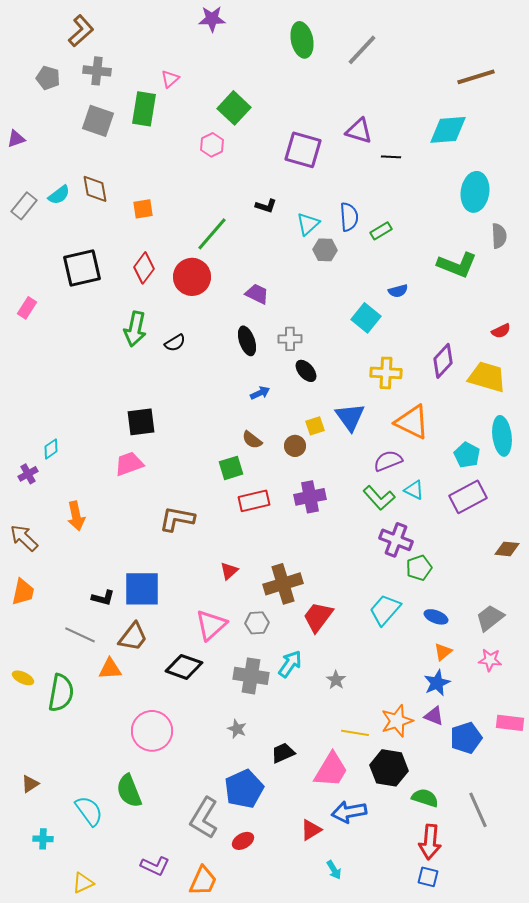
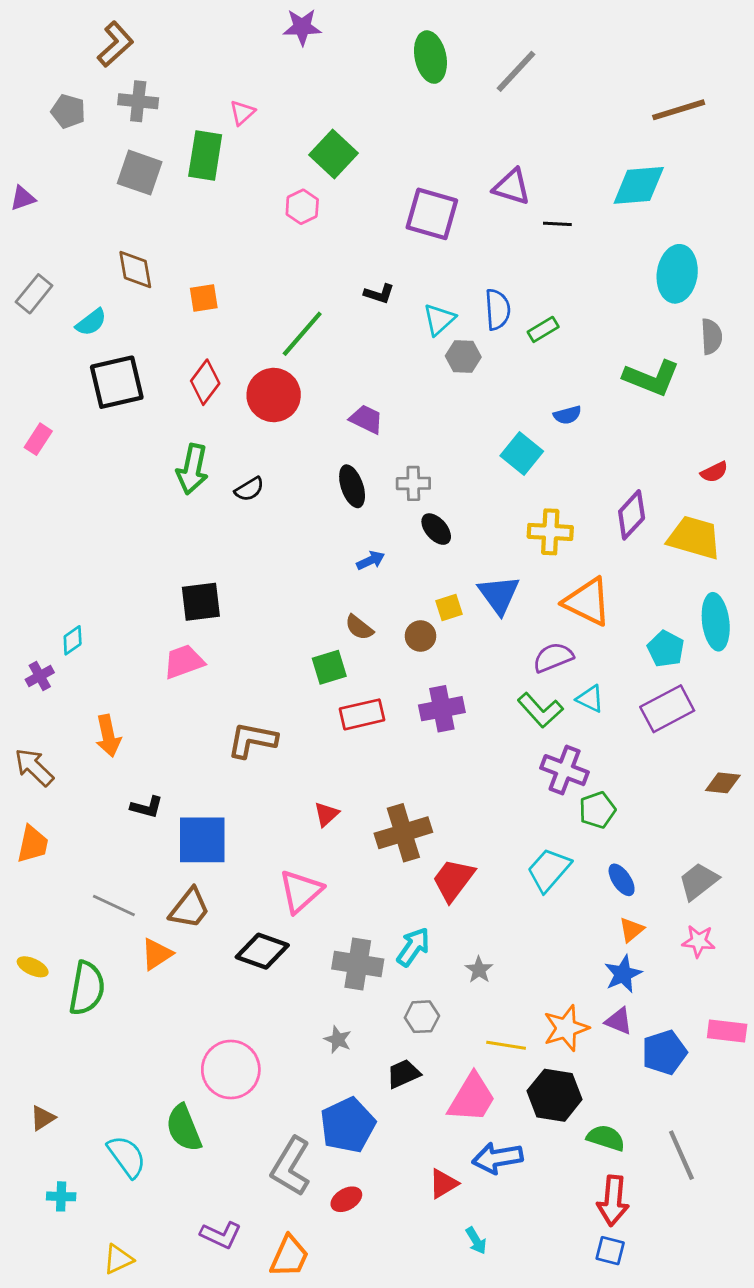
cyan semicircle: (59, 195) -> (91, 322), moved
black L-shape: (103, 598) -> (147, 807), moved
blue ellipse: (436, 617) -> (622, 880), turned 35
gray hexagon: (257, 623) -> (422, 1017), moved
orange triangle: (110, 669) -> (157, 954), turned -30
pink circle: (152, 731) -> (231, 1070), moved

